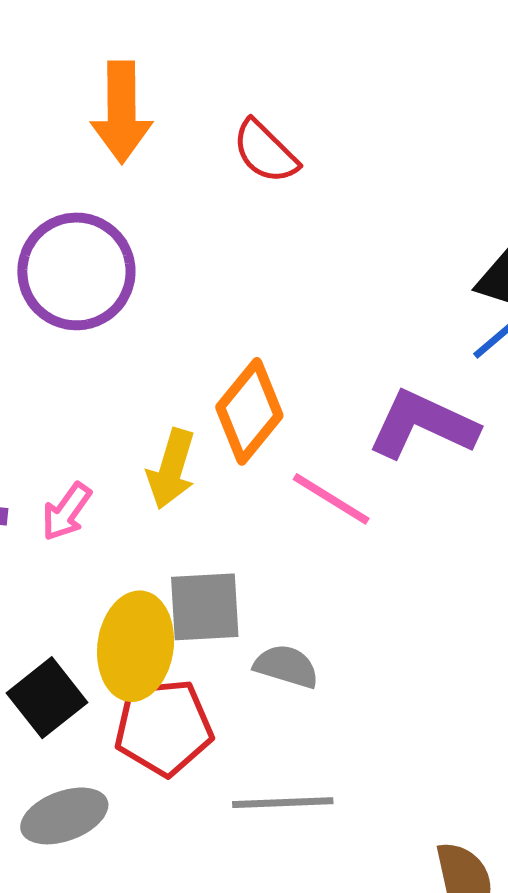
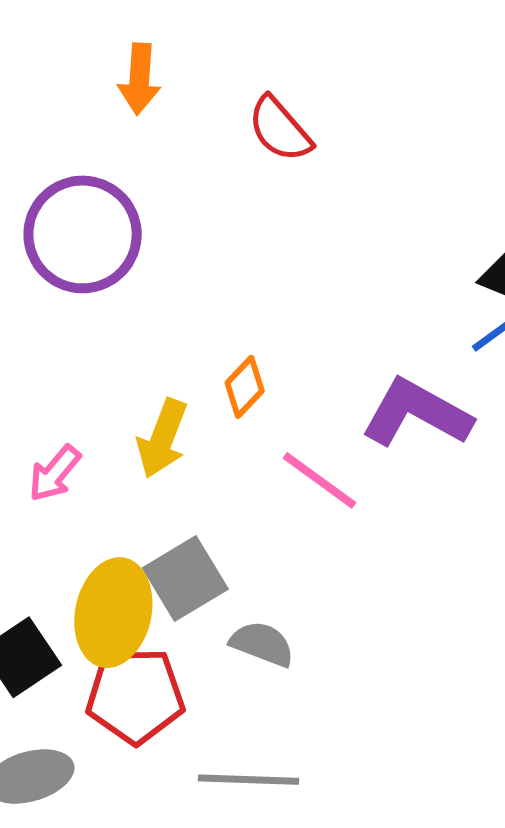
orange arrow: (121, 112) -> (139, 79), size x0.7
orange diamond: (249, 411) -> (245, 387), size x0.6
gray square: (205, 607) -> (185, 579), turned -32

